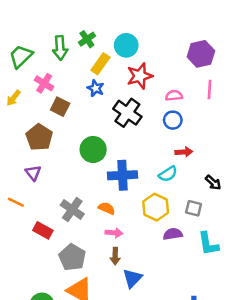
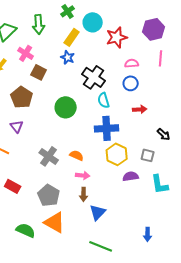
green cross: (87, 39) -> (68, 11), moved
red star: (140, 76) -> (117, 37), moved
cyan semicircle: (168, 174) -> (104, 100), moved, turned 105
blue cross: (123, 175) -> (107, 128), moved
red rectangle: (43, 230) -> (13, 186), moved

